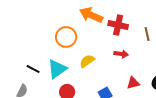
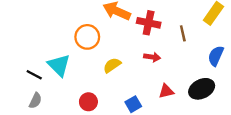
black line: (33, 69) -> (34, 75), moved
cyan triangle: (57, 69) -> (59, 65), moved, turned -40

